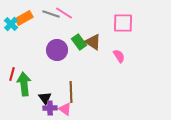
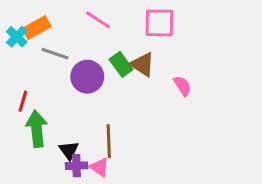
gray line: (51, 14) -> (55, 54), moved
pink square: (123, 23) -> (159, 23), moved
red line: (12, 74) -> (23, 101), moved

